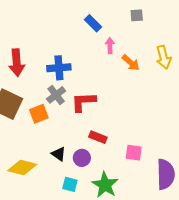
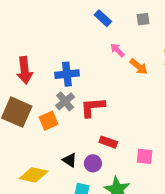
blue rectangle: (93, 23) -> (103, 18), moved
pink arrow: (110, 46) -> (117, 50), turned -42

